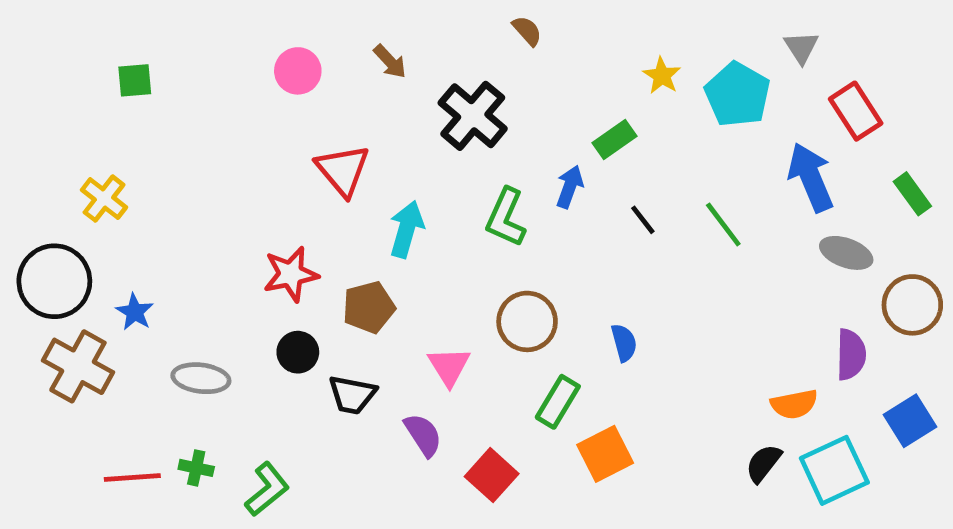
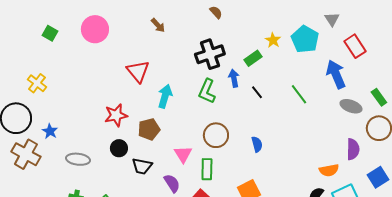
pink circle: (298, 71) -> (95, 29), moved, size x1.4
yellow star: (662, 76) -> (273, 40), moved
green square: (135, 80) -> (50, 33), turned 35
black cross: (473, 116) -> (210, 54), moved, turned 32
blue arrow: (570, 187) -> (234, 78), turned -30
green rectangle: (912, 194) -> (379, 97), moved
black line: (643, 220) -> (257, 92), moved
green rectangle: (558, 402) -> (207, 169), moved, turned -30

